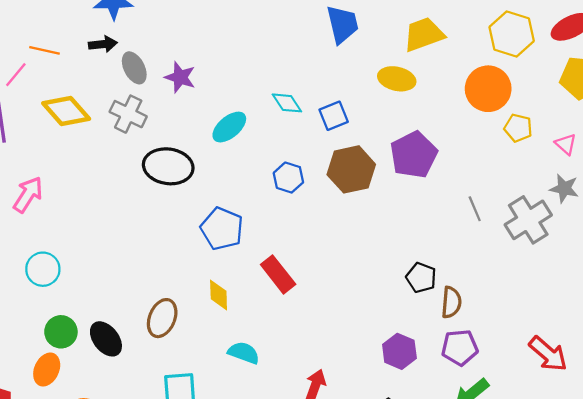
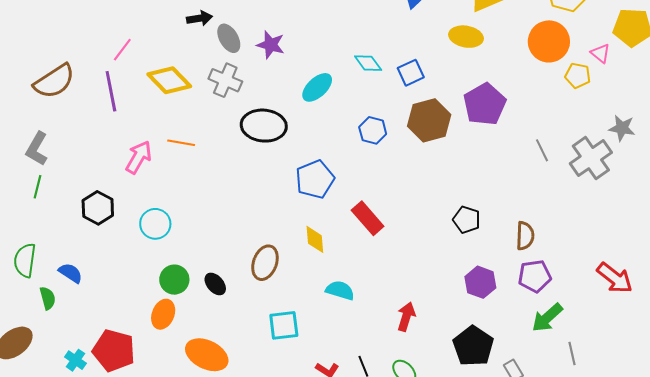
orange line: (45, 50) -> (181, 143), moved
pink triangle: (566, 144) -> (601, 53), moved
blue pentagon: (222, 229) -> (315, 179), turned 30
black pentagon: (421, 278) -> (467, 220), moved
black ellipse: (106, 339) -> (215, 284), size x0.7

